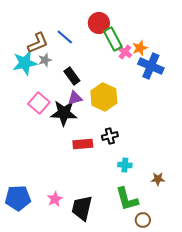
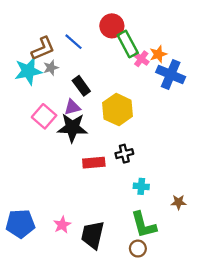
purple triangle: (75, 98) -> (72, 107), moved
brown circle: (143, 220) -> (138, 249), moved

